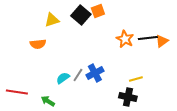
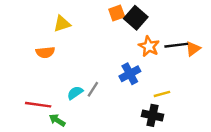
black square: (81, 15) -> (136, 18), moved
blue cross: (95, 73) -> (130, 74), moved
red line: (17, 92) -> (38, 105), moved

